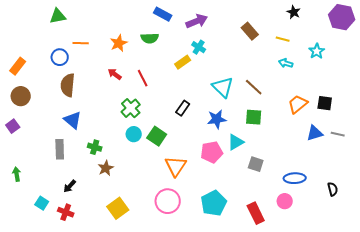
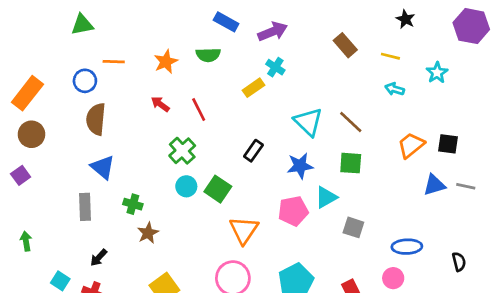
orange rectangle: (18, 66) -> (27, 93), size x1.4

